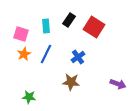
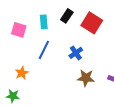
orange star: (24, 54) -> (22, 73), moved
brown star: (71, 82) -> (86, 78), moved
green star: (29, 97) -> (13, 96), moved

